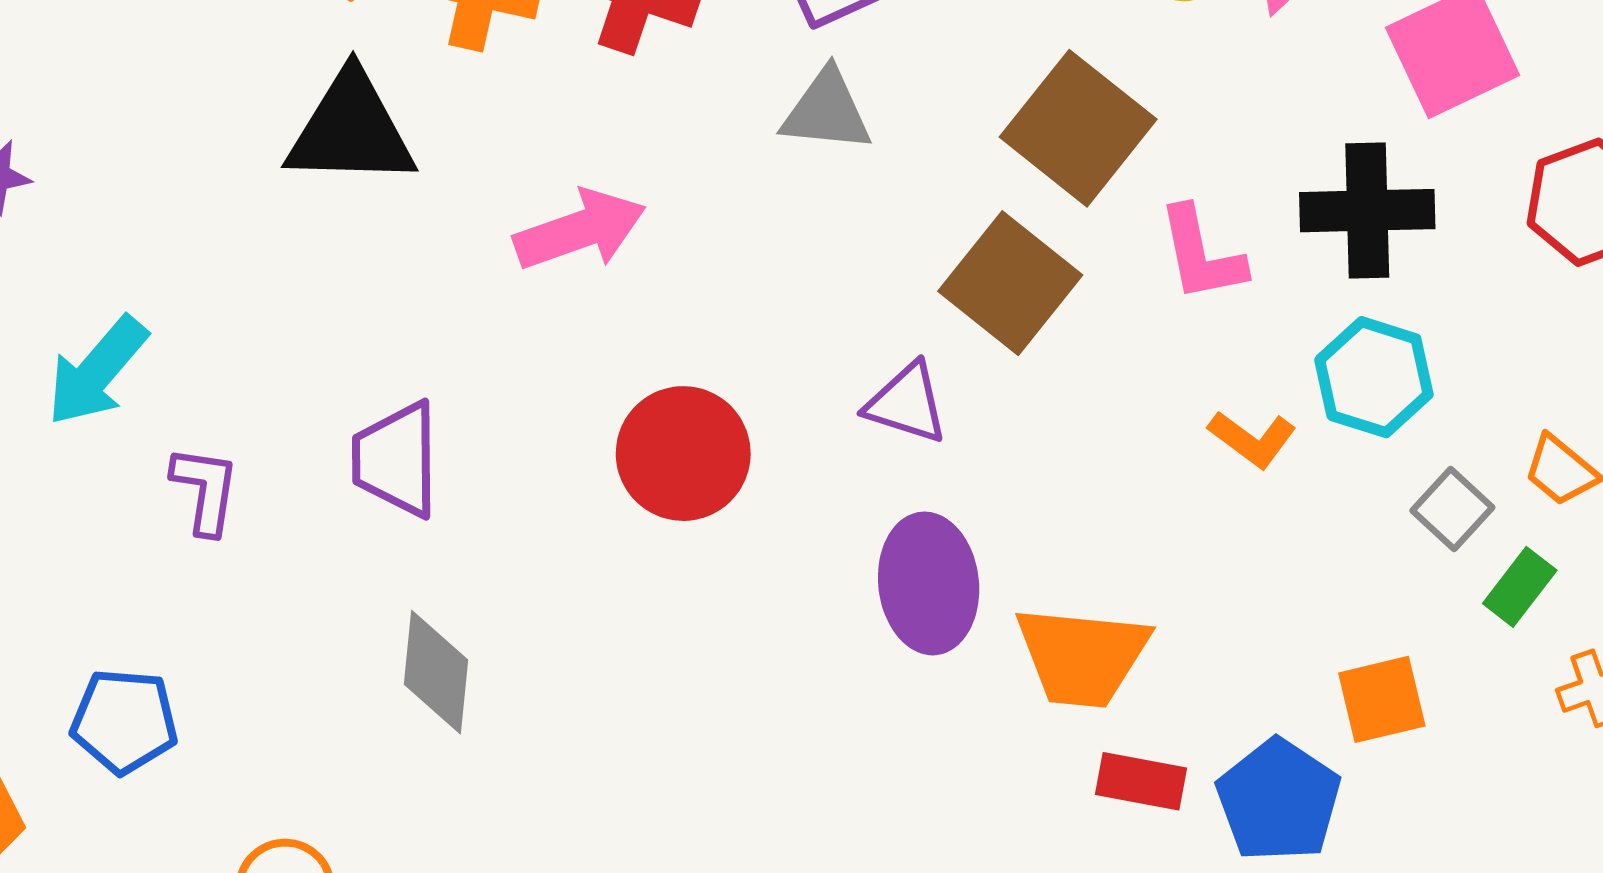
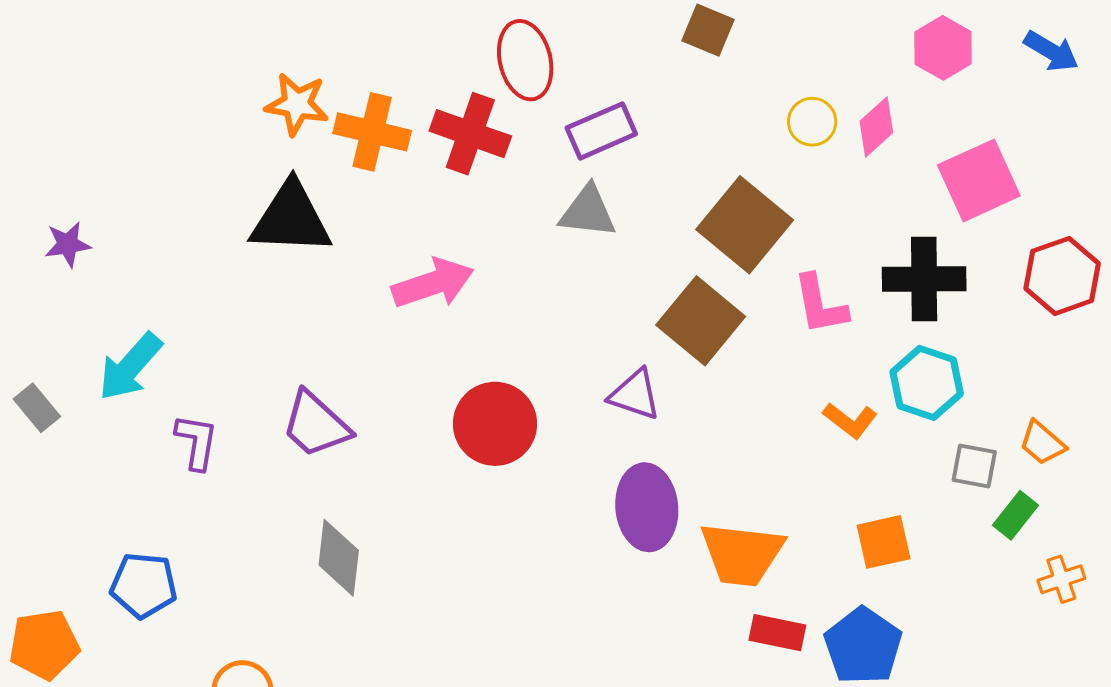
purple trapezoid: (396, 459) -> (316, 425), turned -48
gray square: (1452, 509) -> (974, 466), turned -33
orange square: (1382, 699) -> (884, 542), moved

